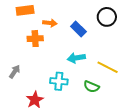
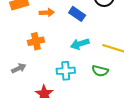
orange cross: (35, 39) -> (36, 41), moved
gray arrow: (15, 72) -> (19, 68), turned 40

